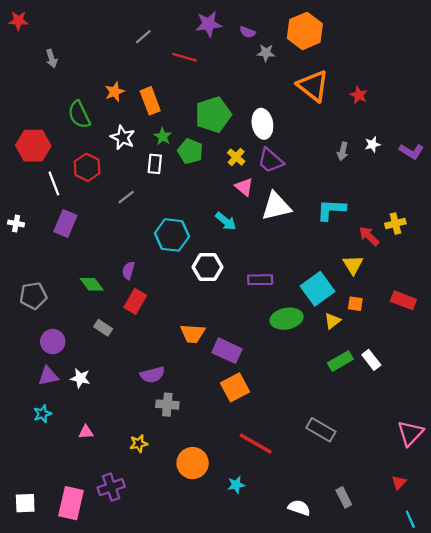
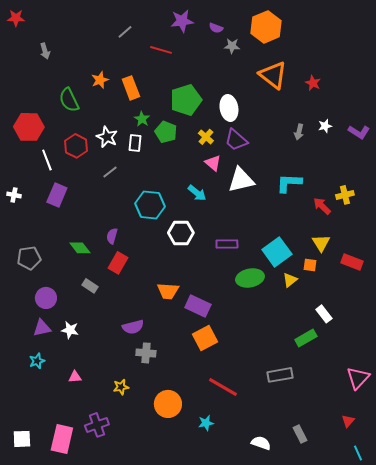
white star: (123, 138) -> (107, 137), moved
yellow triangle: (353, 265) -> (321, 243), moved
green rectangle: (340, 361) -> (306, 338), moved
gray rectangle: (321, 430) -> (280, 375), turned -40

